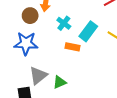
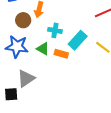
cyan cross: (64, 23) -> (55, 30), turned -32
green triangle: (60, 82) -> (43, 49), moved, turned 48

